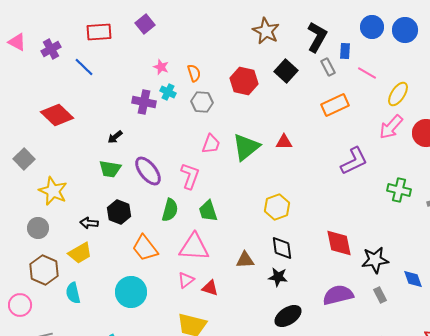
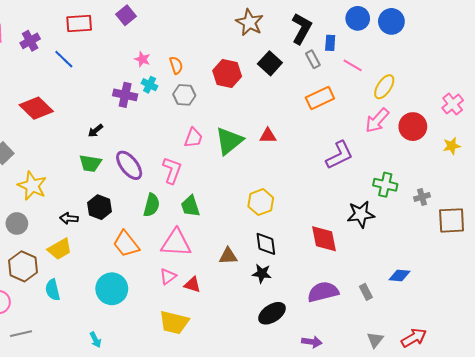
black star: (375, 260) -> (361, 214), moved
blue diamond: (413, 279) -> (400, 276), turned -65

